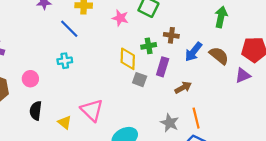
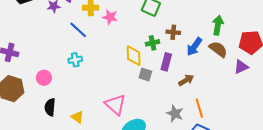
green arrow: (221, 17) -> (218, 25), moved
pink star: (120, 18) -> (110, 17), moved
pink triangle: (92, 110) -> (115, 105), moved

